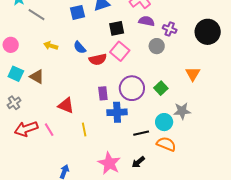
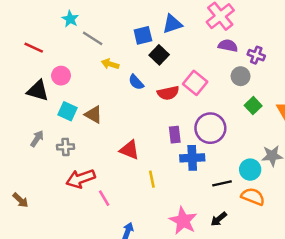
black square: (117, 28) -> (159, 55), moved, turned -35
yellow arrow: (51, 46) -> (110, 64), moved
blue semicircle: (80, 47) -> (136, 82), moved
green square: (161, 88) -> (253, 106), moved
gray cross: (14, 103) -> (65, 147), turned 32
pink line: (49, 130) -> (104, 198), moved

